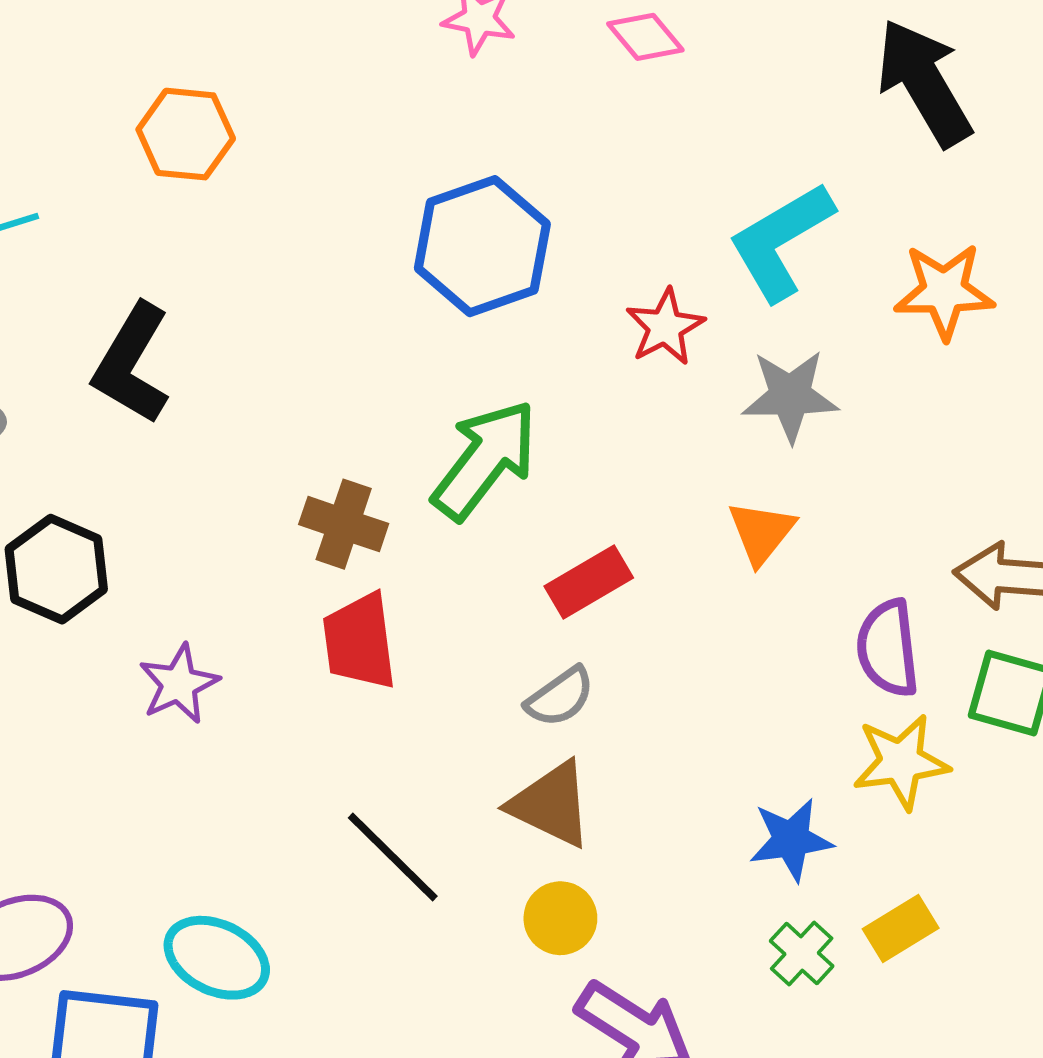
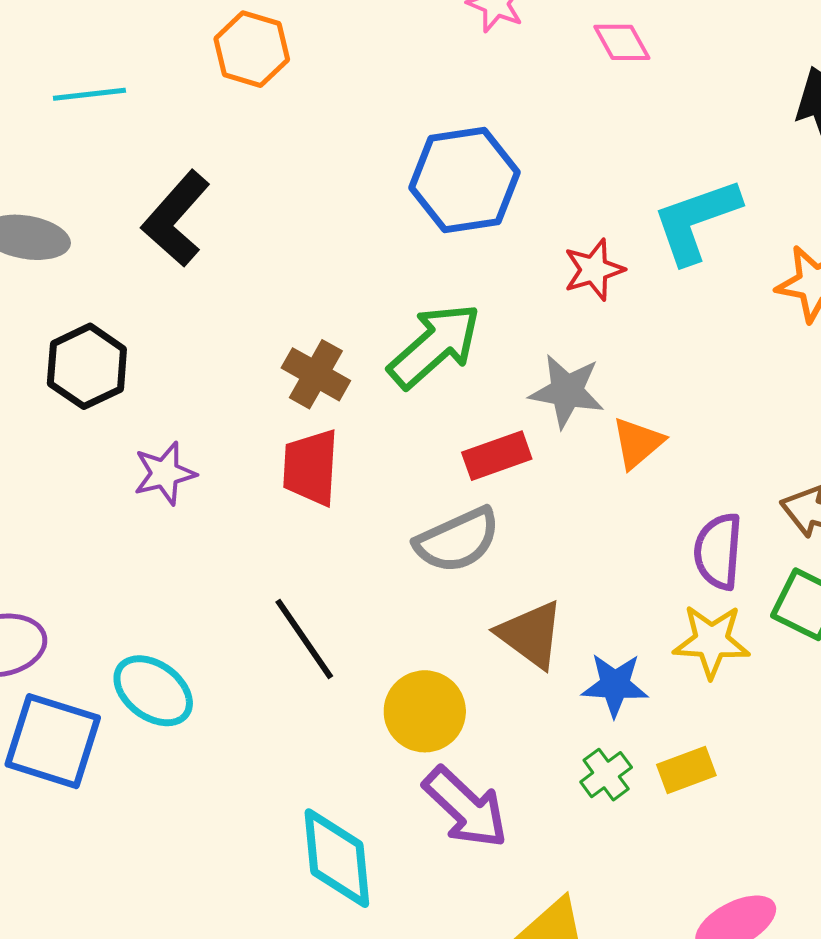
gray star: (790, 396) -> (567, 391), moved
gray semicircle: (560, 697) -> (457, 540), size x1.5
brown triangle: (551, 804) -> (531, 635), moved
yellow circle: (560, 918) -> (425, 711), size x1.4

